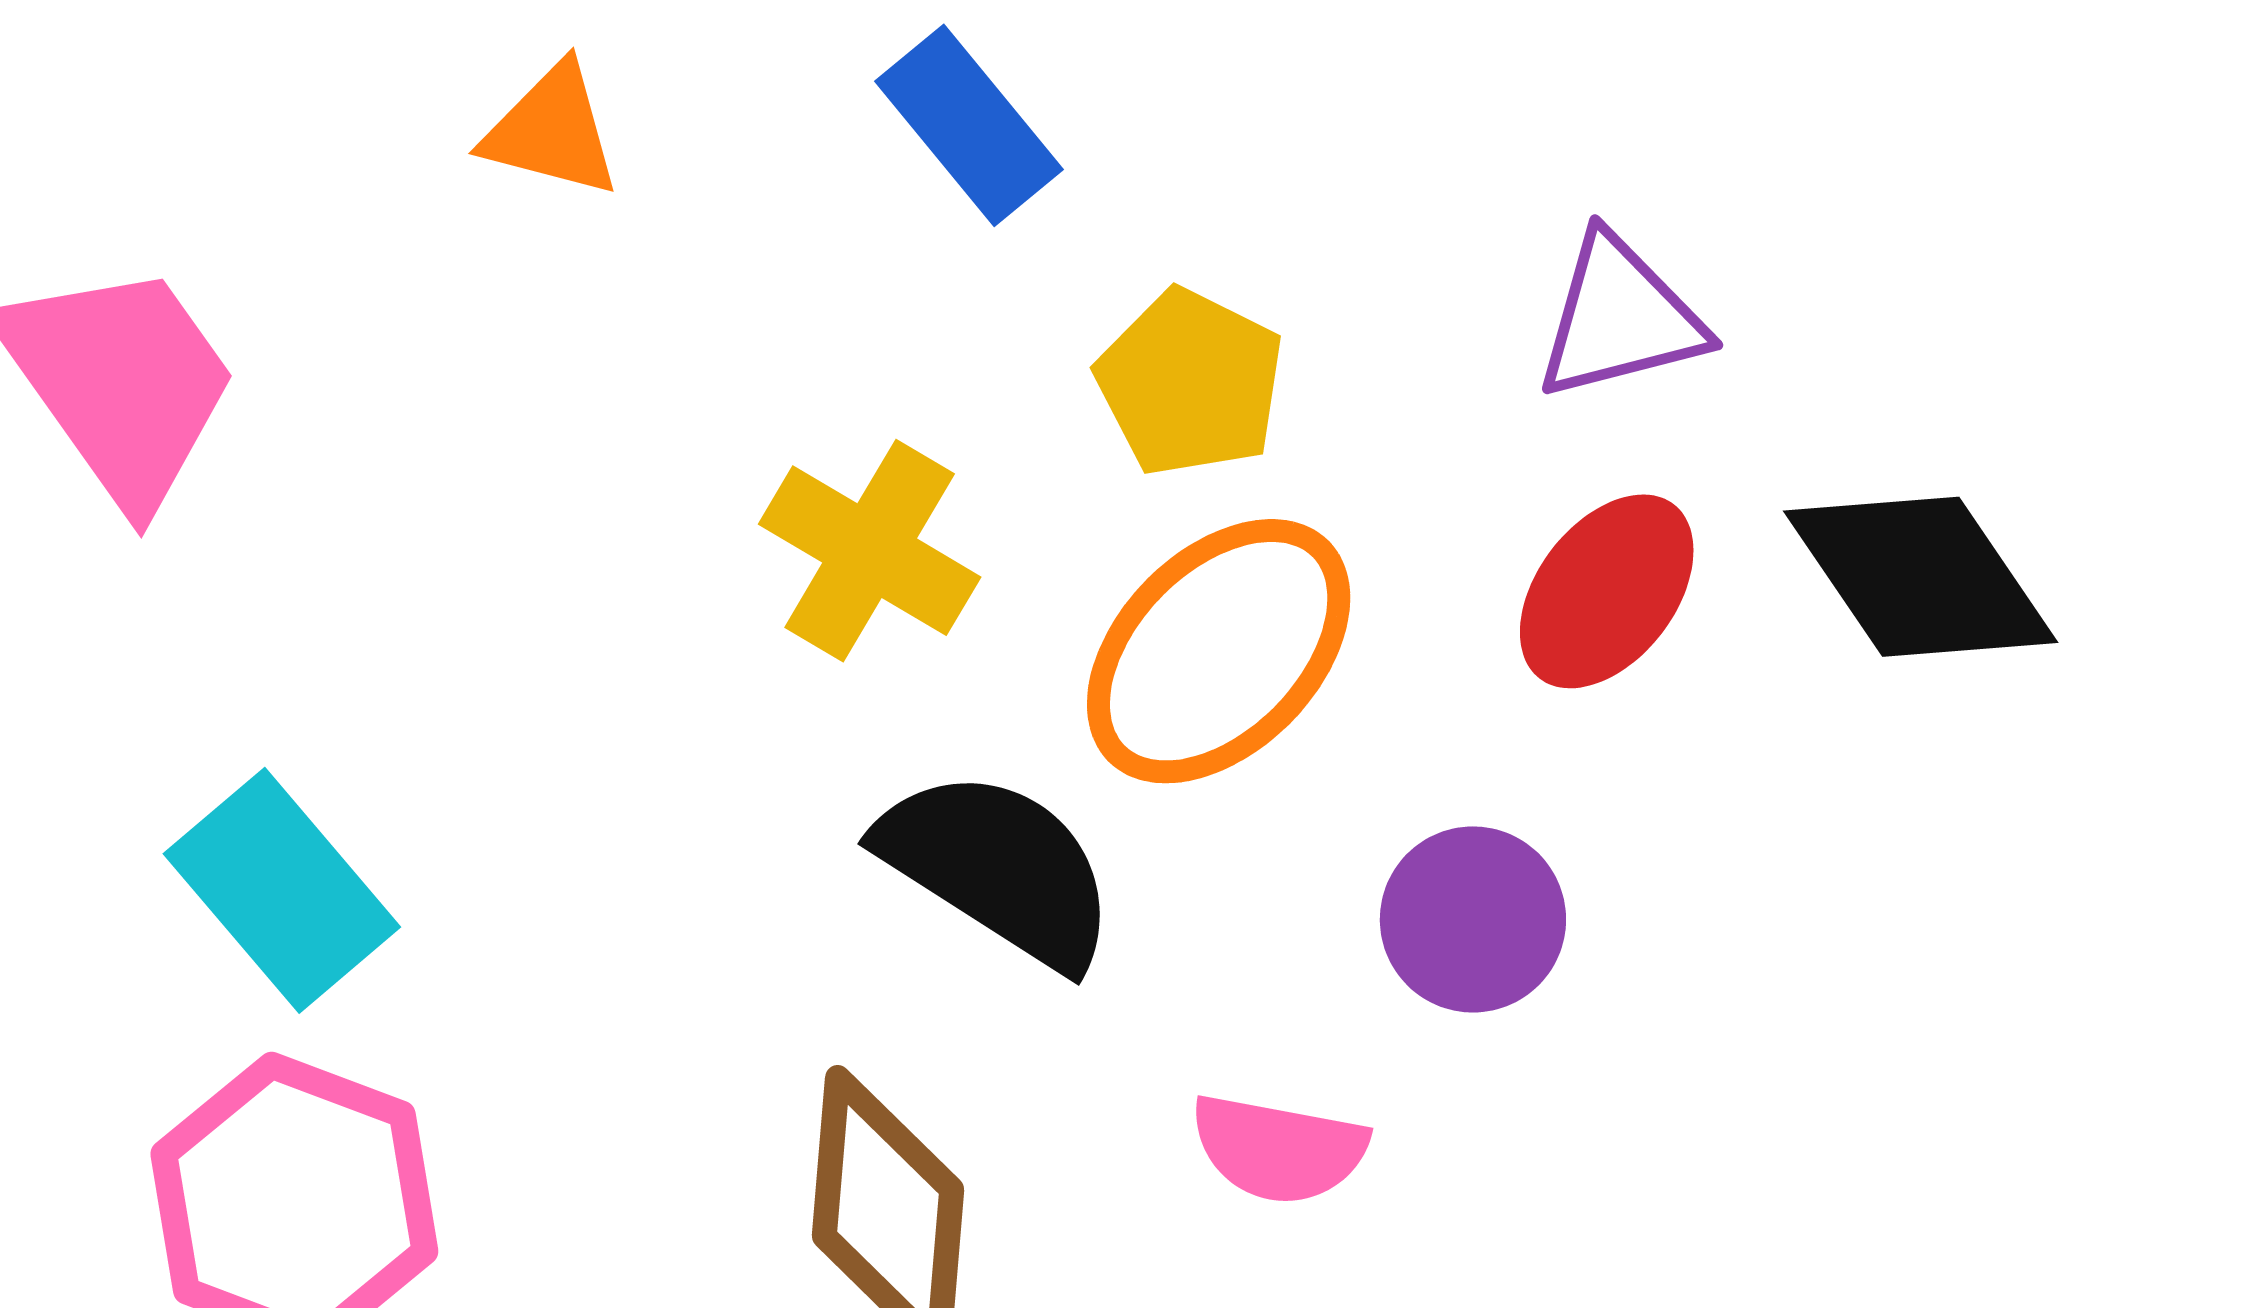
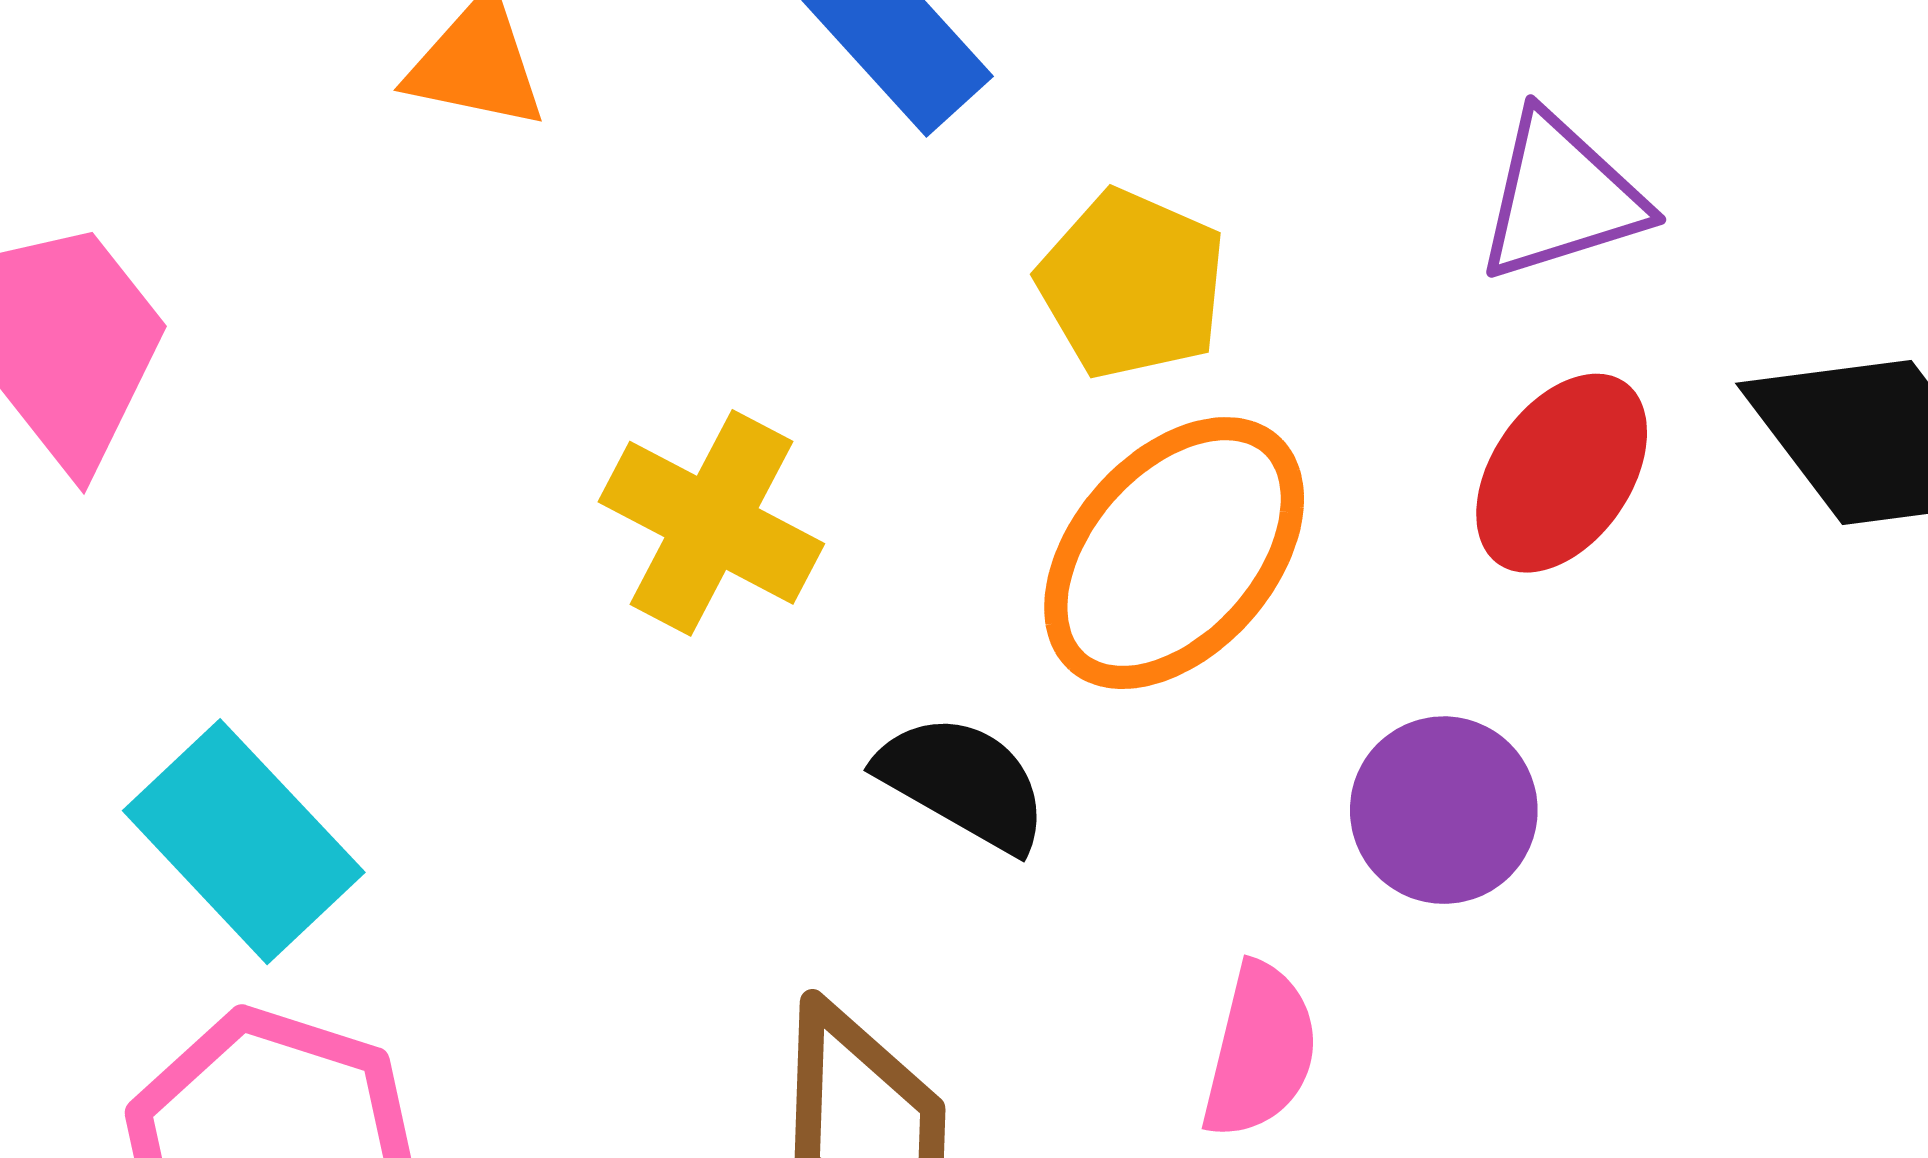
yellow cross: (870, 551) -> (711, 523), moved
black semicircle: (998, 868) -> (963, 782), size x0.7
pink semicircle: (1279, 1149) -> (1260, 1051), turned -84

